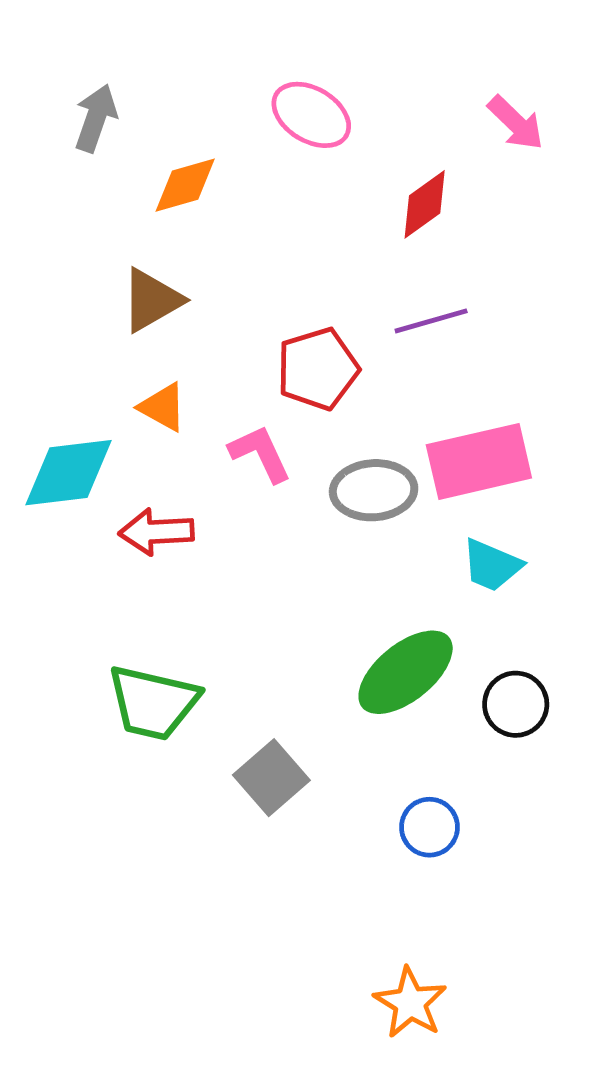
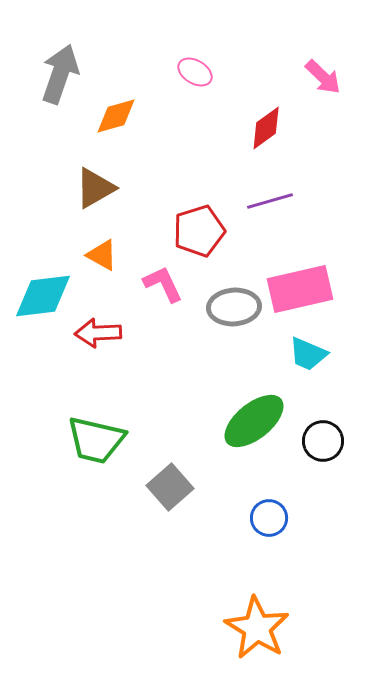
pink ellipse: (311, 115) -> (195, 72), size x0.7
gray arrow: (96, 118) -> (60, 74), size x1.4
orange star: (410, 1003) -> (257, 628), size x1.4

